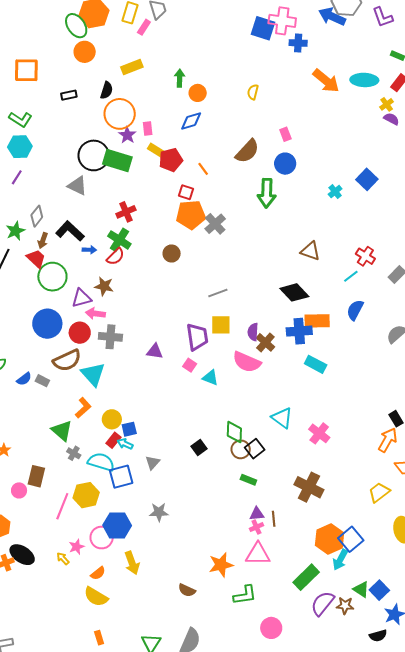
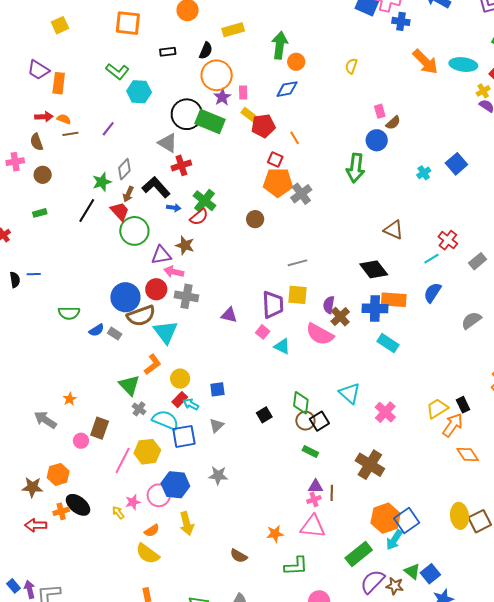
green arrow: (180, 78) -> (280, 45), size x1.5
cyan hexagon: (20, 147) -> (139, 92), moved
brown semicircle: (247, 151) -> (393, 123), moved, size x0.6
red cross: (126, 212) -> (181, 165), moved
blue circle: (47, 324) -> (125, 297), moved
blue square: (129, 429) -> (217, 389), moved
yellow trapezoid: (379, 492) -> (437, 409), moved
orange star: (221, 565) -> (275, 534), size x0.7

